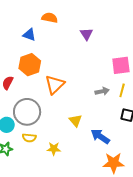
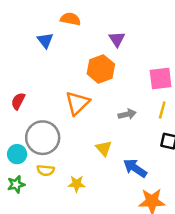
blue triangle: (29, 35) -> (45, 40), turned 32
orange hexagon: (30, 65) -> (101, 69), moved
gray arrow: (102, 91) -> (127, 114), moved

